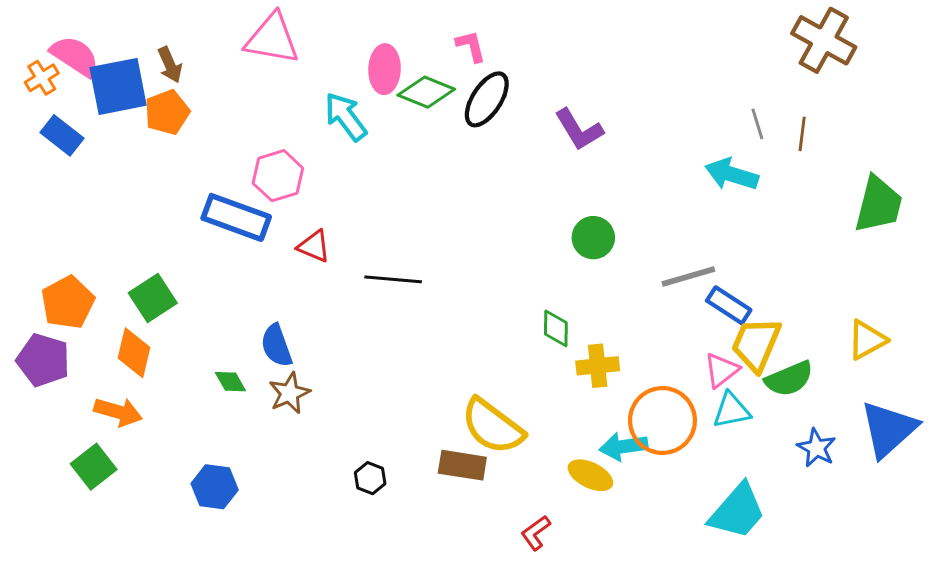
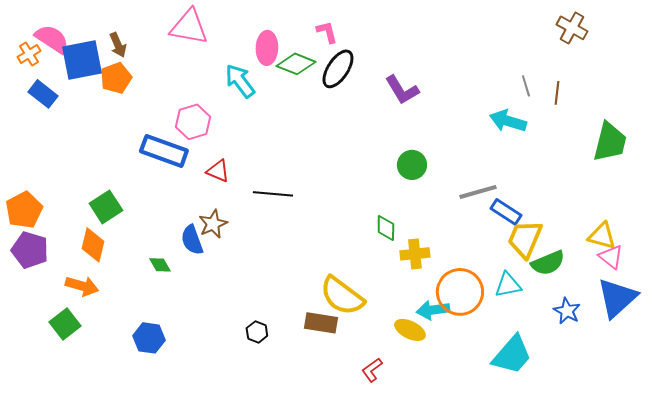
brown cross: (824, 40) -> (572, 28), size x0.7
orange pentagon: (68, 302) -> (24, 210), moved
yellow triangle: (867, 340) -> (602, 236), turned 44
pink triangle: (721, 370) -> (611, 257), moved, turned -44
brown star: (289, 393) -> (213, 224), moved

